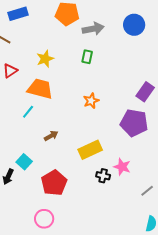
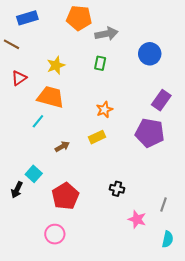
blue circle: (134, 25) -> (150, 54), moved
yellow rectangle: (90, 150) -> (97, 137), moved, size x0.7
pink star: (122, 167) -> (137, 219), moved
gray line: (147, 191) -> (163, 205), turned -32

